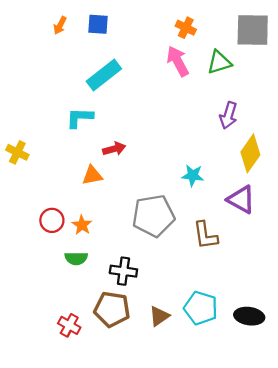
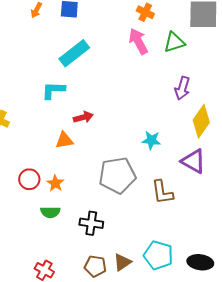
brown pentagon: (112, 309) -> (95, 266), moved, size x0.7

